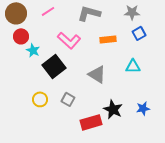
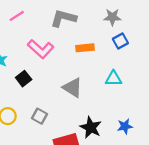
black square: (54, 66) -> (24, 79), size x0.6

